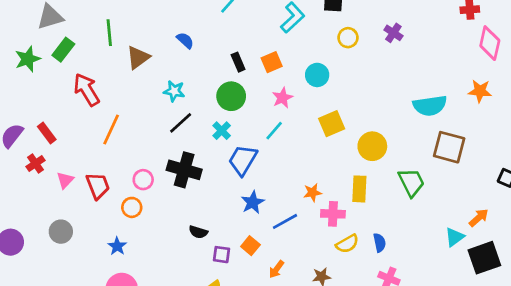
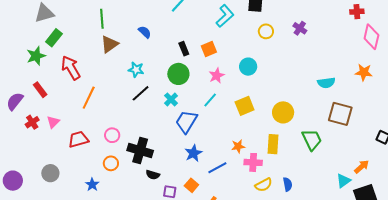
green line: (109, 33) -> (102, 19), moved
green star: (28, 59) -> (36, 56), moved
cyan circle: (317, 75) -> (248, 67), moved
cyan semicircle: (430, 106) -> (326, 83), size x0.7
yellow square: (332, 124) -> (245, 106), moved
red rectangle: (47, 133) -> (40, 90), moved
black cross: (184, 170) -> (140, 150), moved
pink triangle: (65, 180) -> (53, 122), moved
red trapezoid: (98, 186) -> (78, 139), turned -85
orange circle: (132, 207) -> (111, 163), moved

